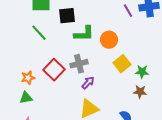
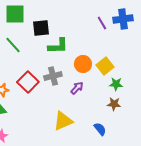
orange circle: (109, 40) -> (83, 64), moved
yellow square: (122, 64) -> (105, 66), moved
purple arrow: (88, 83) -> (77, 88), moved

